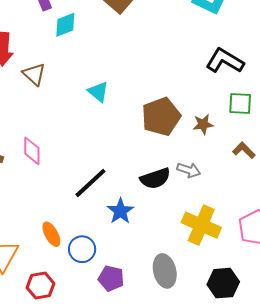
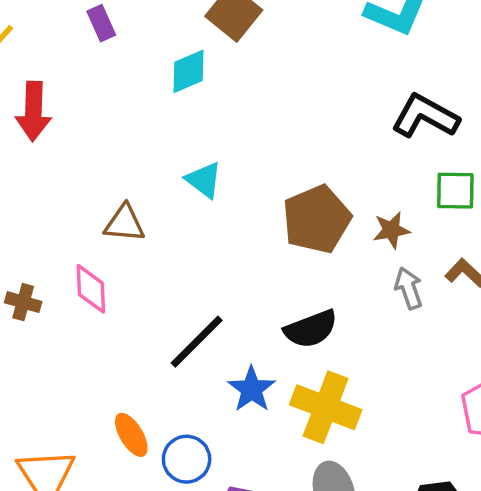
cyan diamond: (65, 25) -> (188, 71), moved
brown triangle: (34, 74) -> (124, 223), moved, turned -35
gray arrow: (189, 170) -> (409, 288), moved, turned -125
yellow cross: (201, 225) -> (326, 407), moved

